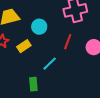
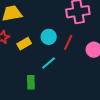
cyan circle: (39, 27) -> (49, 37), moved

